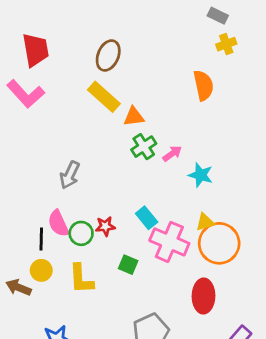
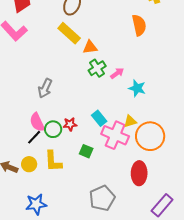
yellow triangle: (205, 222) -> (130, 121), moved
black line: (41, 239) -> (34, 137), moved, turned 42
yellow circle: (41, 270) -> (29, 164), moved

